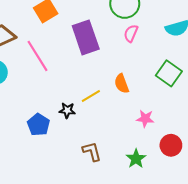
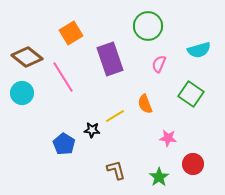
pink semicircle: (131, 33) -> (159, 64), moved

